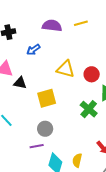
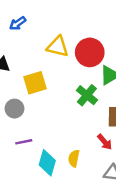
red circle: (92, 74) -> (90, 52), size x1.5
gray circle: (45, 129) -> (14, 109), moved

